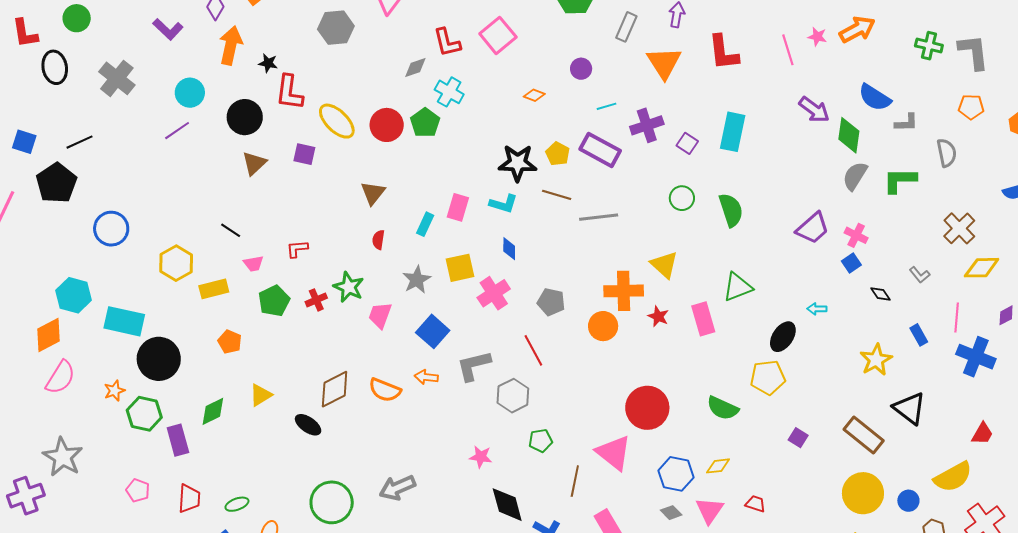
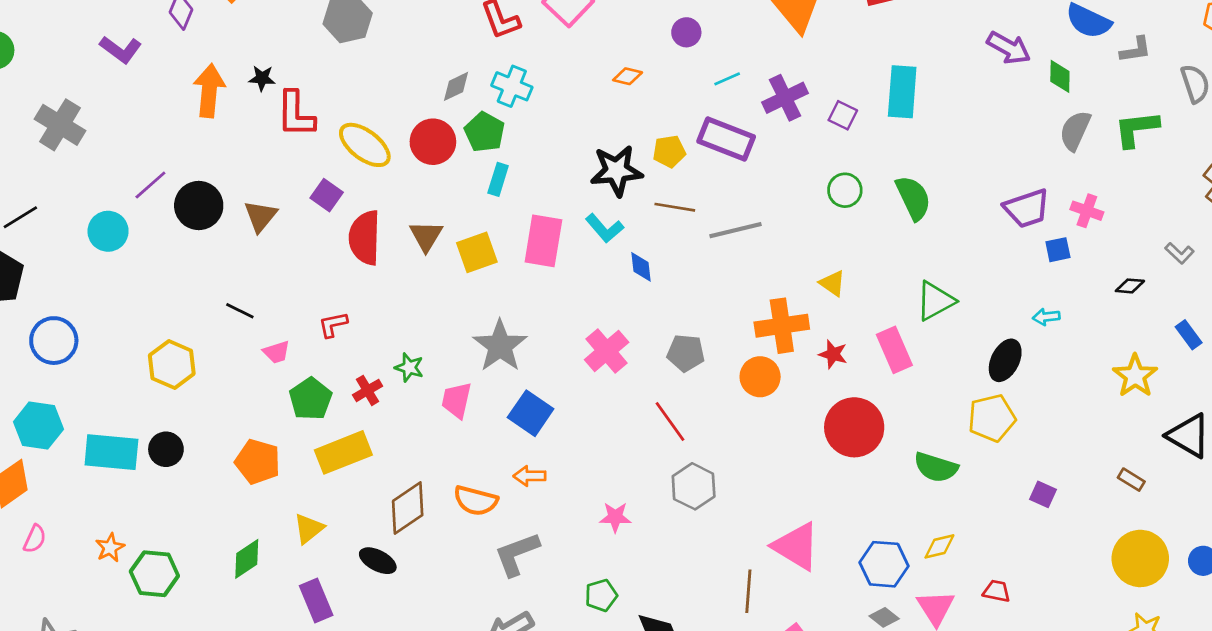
orange arrow: (231, 45) -> (209, 91), moved
gray diamond: (415, 68) -> (456, 86), moved
cyan circle: (190, 93) -> (108, 231), moved
black circle: (245, 117) -> (199, 206), moved
green diamond: (849, 135) -> (1060, 76), size x0.7
purple square: (304, 154) -> (327, 195), turned 30
yellow pentagon: (558, 154) -> (669, 151), turned -30
cyan L-shape: (504, 204) -> (604, 228), turned 40
pink rectangle: (458, 207) -> (543, 241), size x1.4
cyan rectangle: (425, 224) -> (498, 179), moved
purple trapezoid: (813, 228) -> (1027, 208), turned 30
blue circle: (111, 229) -> (54, 341), moved
red semicircle: (378, 240) -> (365, 238), moved, size x2.0
blue diamond: (509, 249) -> (641, 267), moved
blue square: (851, 263) -> (1058, 250), moved, turned 30
yellow triangle: (664, 265) -> (832, 283), size x0.7
yellow square: (460, 268) -> (477, 252), moved
gray star: (417, 280) -> (500, 346), size x1.4
green star: (349, 287) -> (409, 367), size x0.7
yellow rectangle: (214, 289) -> (343, 452), moved, size x1.4
black diamond: (881, 294) -> (1130, 286), turned -45
orange pentagon: (230, 342) -> (258, 462), size x1.4
black circle: (159, 359) -> (166, 449), moved, size x0.6
gray L-shape: (474, 366) -> (517, 554), moved
pink semicircle: (60, 377) -> (35, 539), size x0.6
gray hexagon: (513, 396) -> (694, 486), moved
red circle: (647, 408) -> (854, 427), moved
brown rectangle: (864, 435) -> (1131, 480), size x0.5
purple rectangle: (178, 440) -> (316, 601), moved
green pentagon: (541, 441) -> (601, 595), moved
pink star: (481, 457) -> (615, 517), moved

